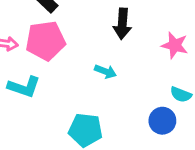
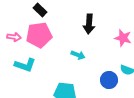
blue circle: (162, 121) -> (109, 80), moved

